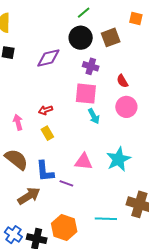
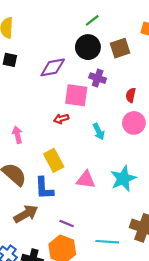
red semicircle: (122, 81) -> (131, 95), turned 40
pink square: (86, 94) -> (76, 95), moved
red arrow: (45, 110) -> (61, 119), moved
yellow rectangle: (47, 133) -> (54, 160), moved, size x1.5
purple line: (66, 183) -> (67, 224), moved

